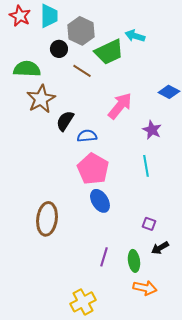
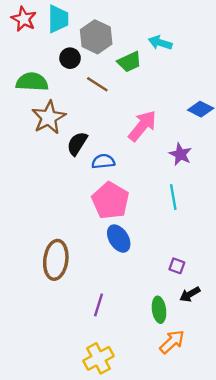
green trapezoid: (109, 52) -> (129, 62), size x0.7
purple line: (104, 257) -> (98, 305), moved
orange arrow: (145, 288) -> (172, 342), turned -55

